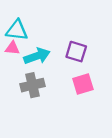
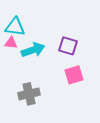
gray cross: (32, 85) -> (29, 94), moved

